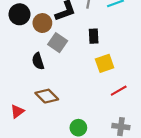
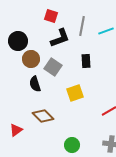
brown circle: (42, 23) -> (31, 59), moved
yellow square: (105, 63) -> (75, 93), moved

